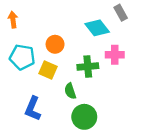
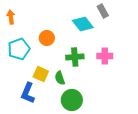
pink cross: (115, 55) -> (105, 56), moved
cyan pentagon: (22, 57) -> (19, 49), turned -30
yellow square: (48, 70) -> (41, 74), moved

